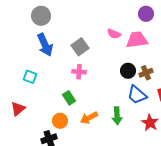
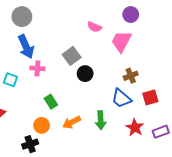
pink semicircle: (114, 34) -> (94, 27), moved
pink trapezoid: (137, 40) -> (121, 41), turned -55
gray square: (80, 47) -> (72, 56), moved
black circle: (128, 71) -> (85, 74), moved
pink cross: (79, 72) -> (37, 68), moved

